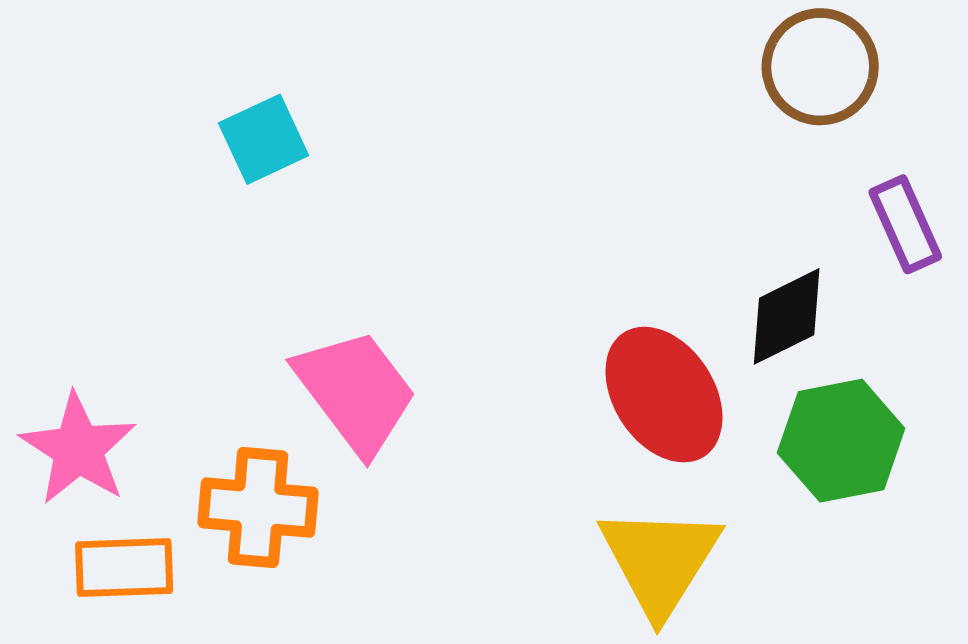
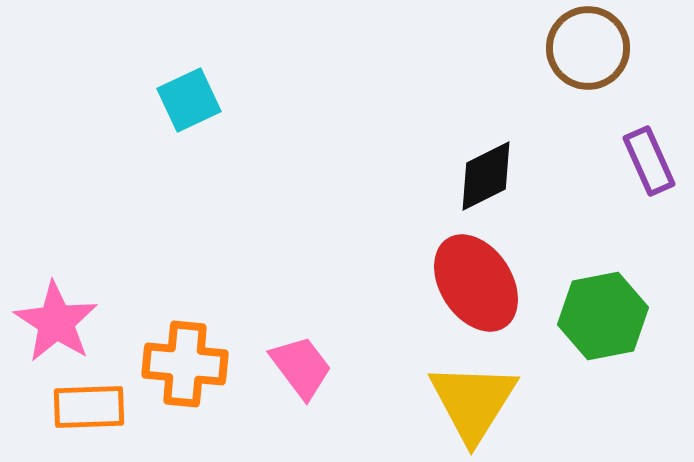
black diamond: (787, 316) -> (486, 176), moved
pink trapezoid: (356, 392) -> (301, 367), moved, size x0.7

